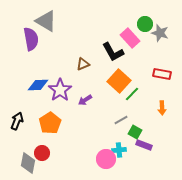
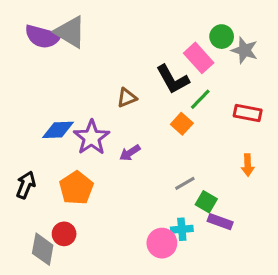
purple semicircle: (31, 39) -> (43, 37), moved, turned 115
orange square: (119, 81) -> (182, 124), size x0.6
green line: (132, 94) -> (200, 99), moved

